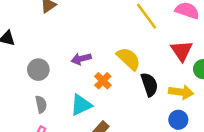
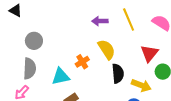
purple arrow: (81, 59) -> (100, 21), moved
gray semicircle: (41, 104) -> (30, 68), size x1.5

